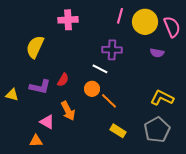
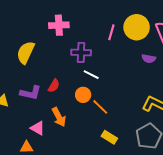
pink line: (120, 16) -> (111, 32), moved
purple cross: (112, 50) -> (81, 52), moved

